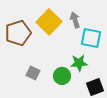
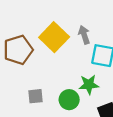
gray square: (33, 73) -> (35, 96), turned -32

